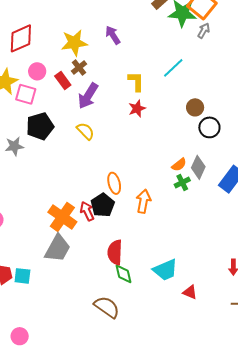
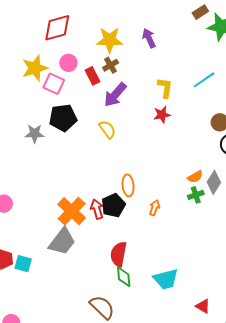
orange arrow: (143, 201) -> (154, 208), size x0.7
red triangle: (190, 292) -> (203, 306), moved

